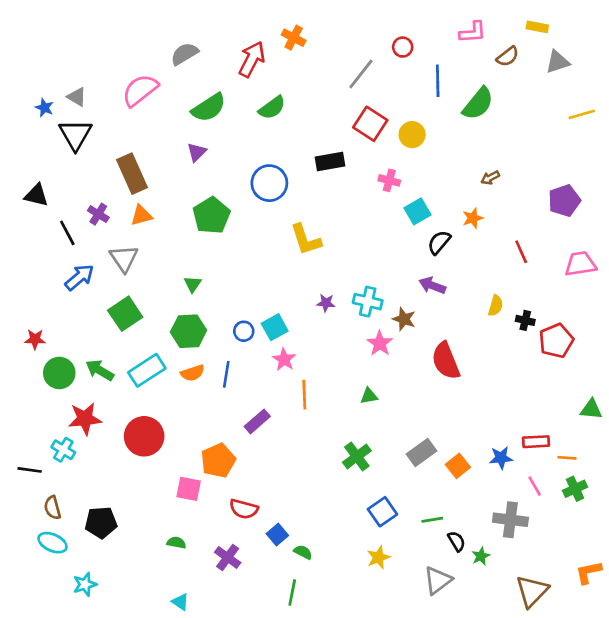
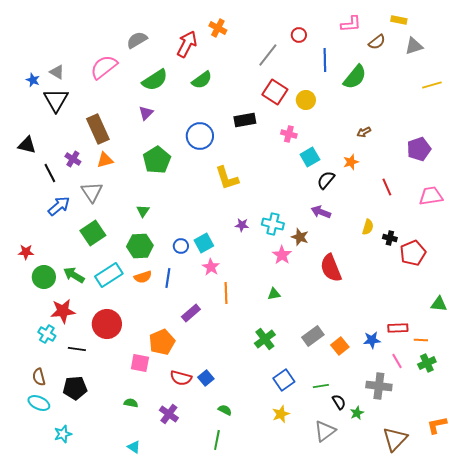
black line: (30, 470) -> (77, 349), moved
blue square: (277, 535) -> (206, 378), moved

